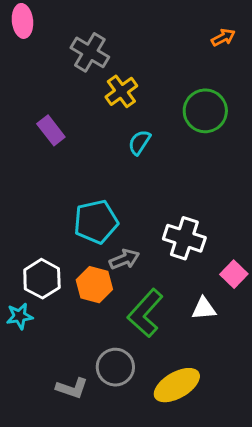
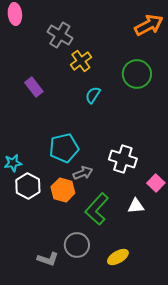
orange arrow: (223, 37) -> (149, 25), size x1.8
cyan star: (19, 316) -> (13, 163), moved
yellow ellipse: (177, 385) -> (118, 257), size x0.7

